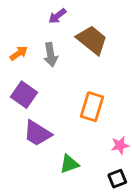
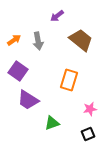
purple arrow: (57, 16) -> (57, 16), moved
brown trapezoid: (92, 40) -> (81, 40), moved

